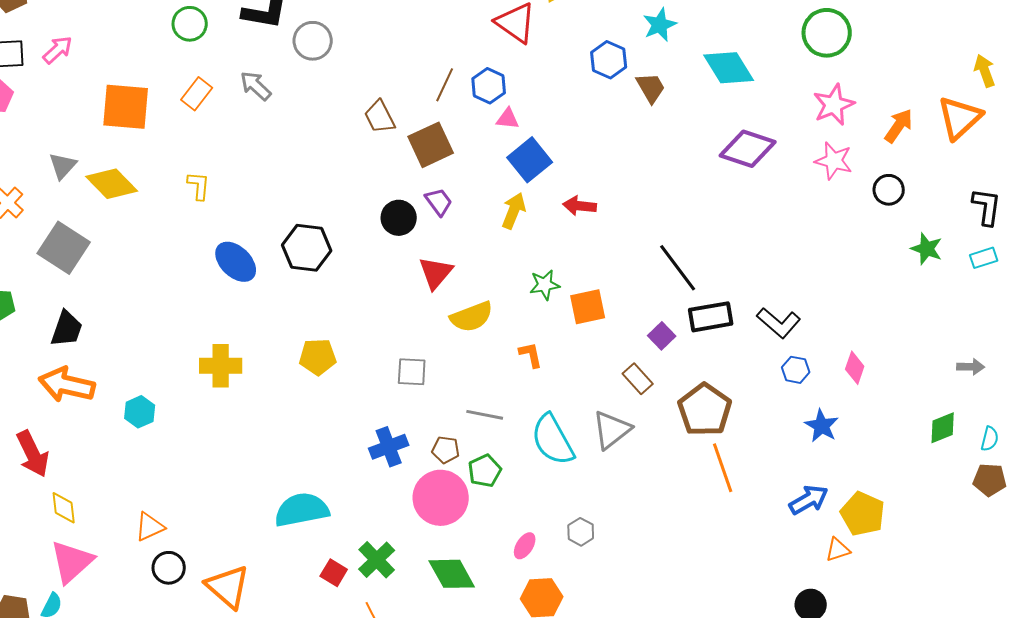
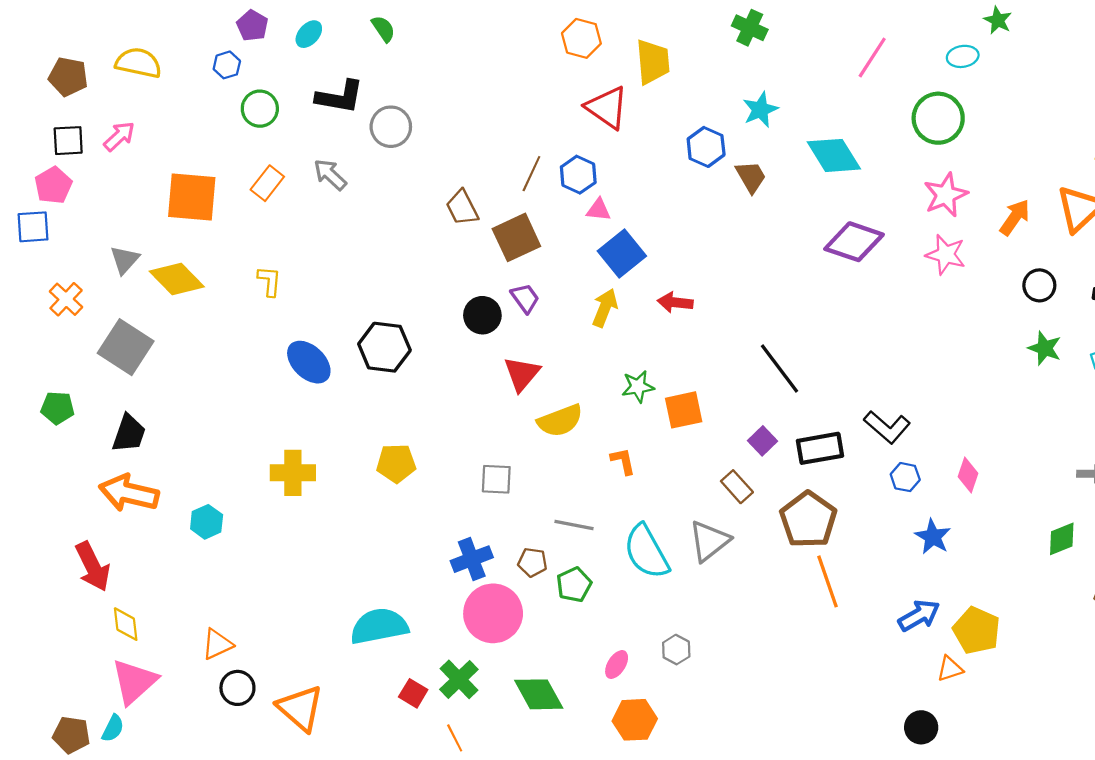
black circle: (889, 190) -> (1039, 285), moved
black rectangle: (711, 317) -> (820, 448), moved
pink circle: (441, 498) -> (493, 613), moved

